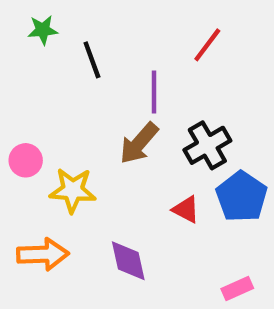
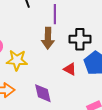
brown arrow: (139, 143) -> (48, 38), turned -40
black cross: (207, 145) -> (80, 39), turned 30

